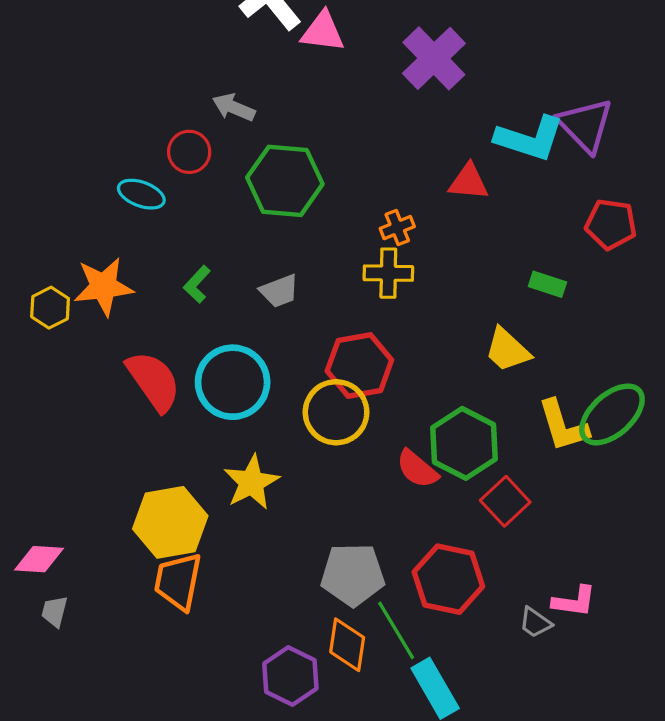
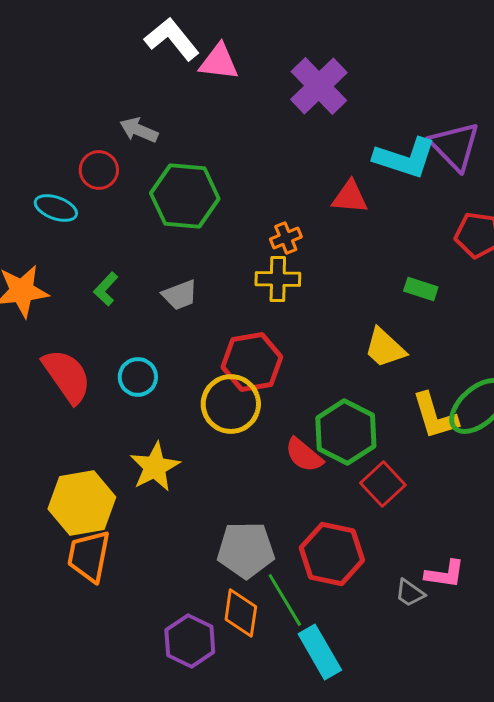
cyan circle: (233, 382) -> (138, 377), size x0.6

